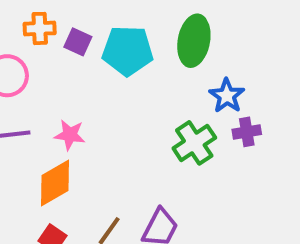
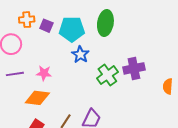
blue star: (227, 96) -> (80, 55), moved
purple cross: (247, 132) -> (134, 68), size x1.5
orange diamond: (55, 183) -> (37, 98), turned 40

